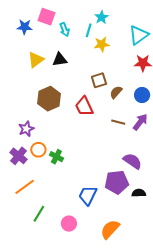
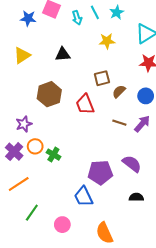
cyan star: (101, 17) -> (117, 12), moved
cyan arrow: (65, 30) -> (77, 18), moved
cyan line: (89, 30) -> (95, 12), moved, turned -48
yellow triangle: (36, 60) -> (22, 55), moved
purple pentagon: (117, 182) -> (100, 173), moved
blue trapezoid: (88, 195) -> (83, 197), turned -55
orange semicircle: (110, 229) -> (104, 233), turned -70

